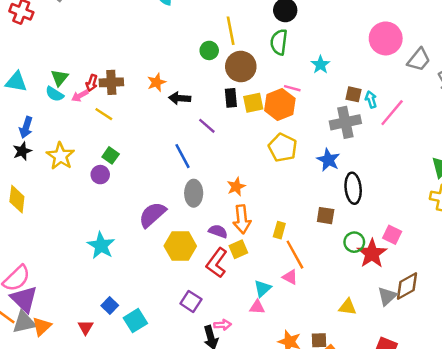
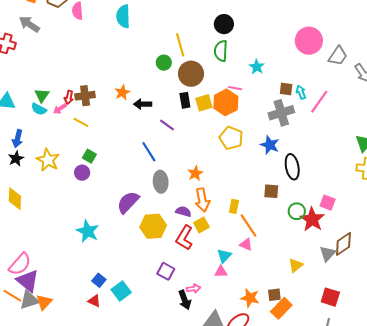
yellow triangle: (348, 307) -> (296, 265), turned -42
red triangle: (86, 327) -> (94, 301), moved, turned -32

